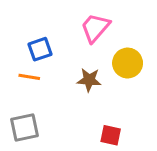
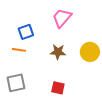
yellow circle: (128, 63) -> (90, 52), moved
red square: (111, 135) -> (58, 88), moved

